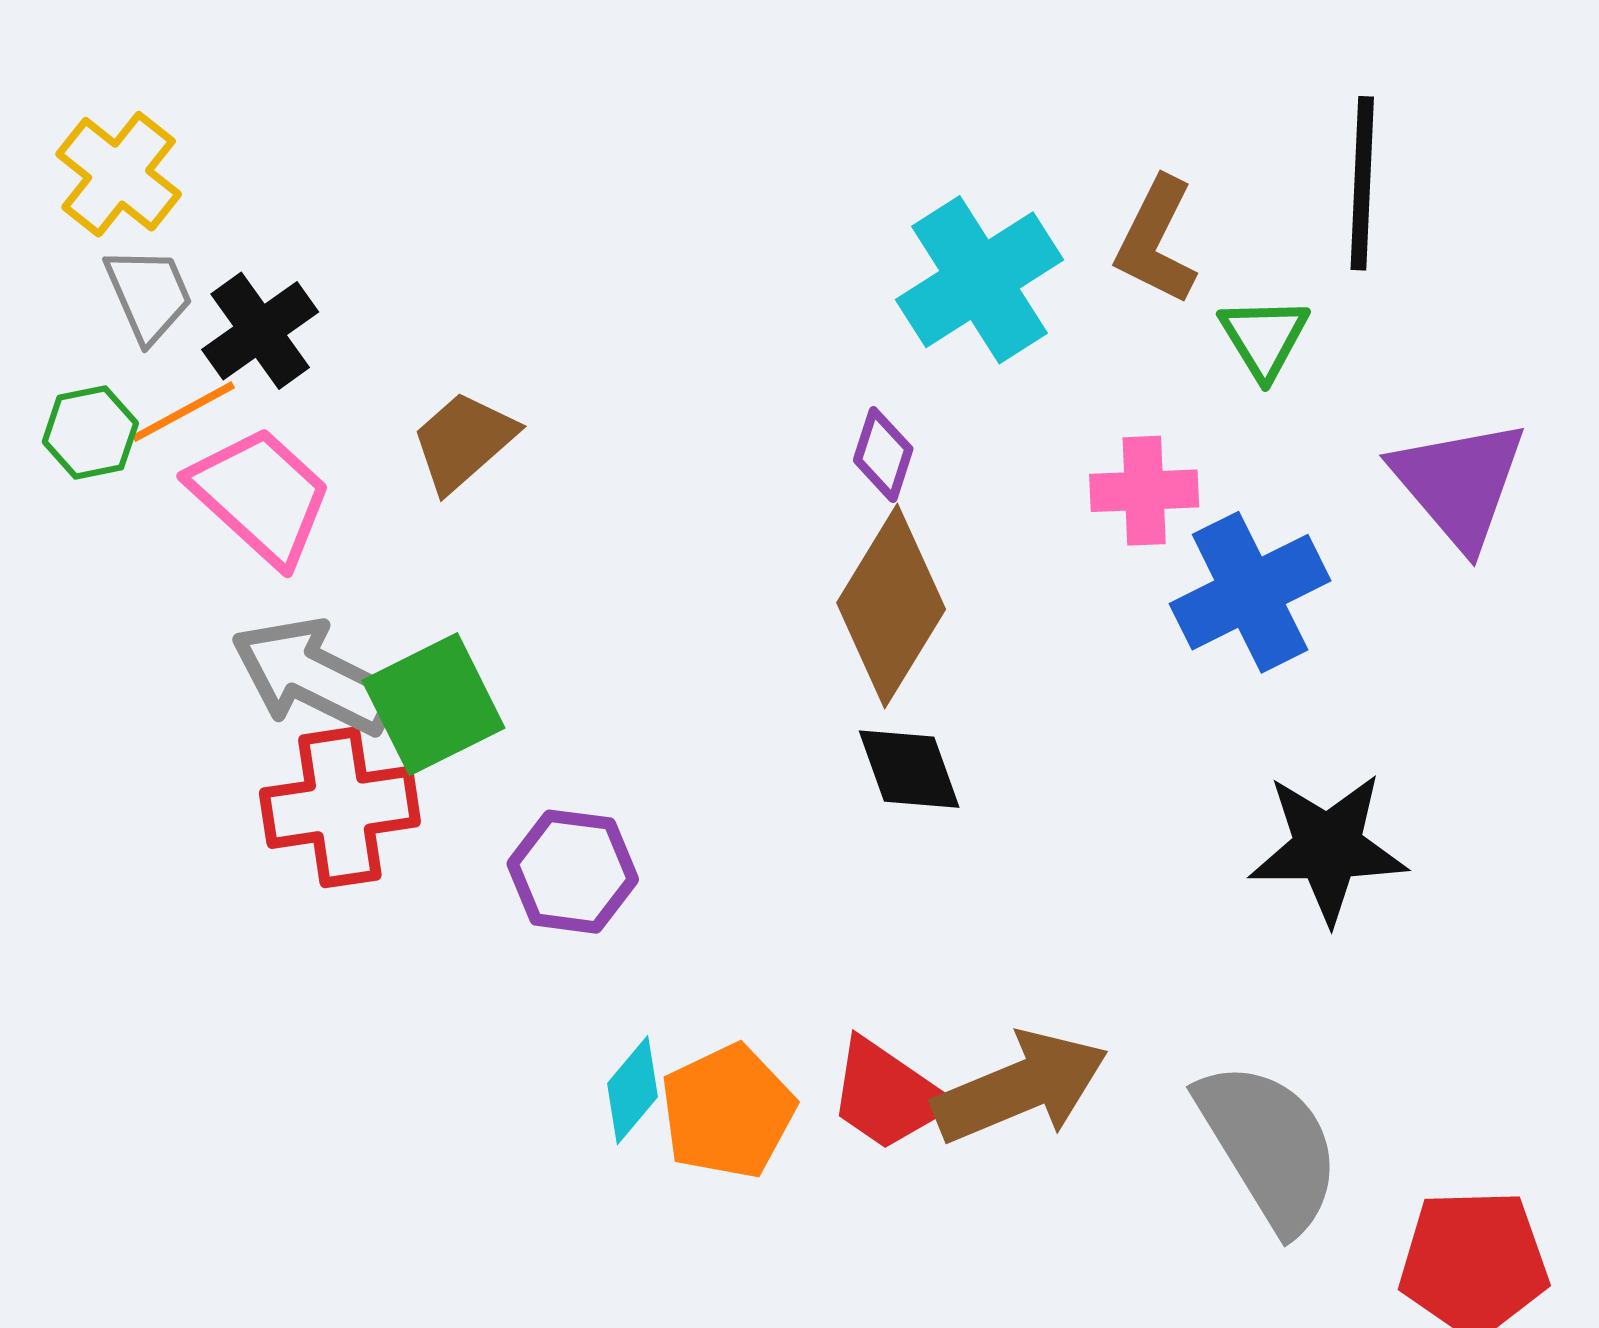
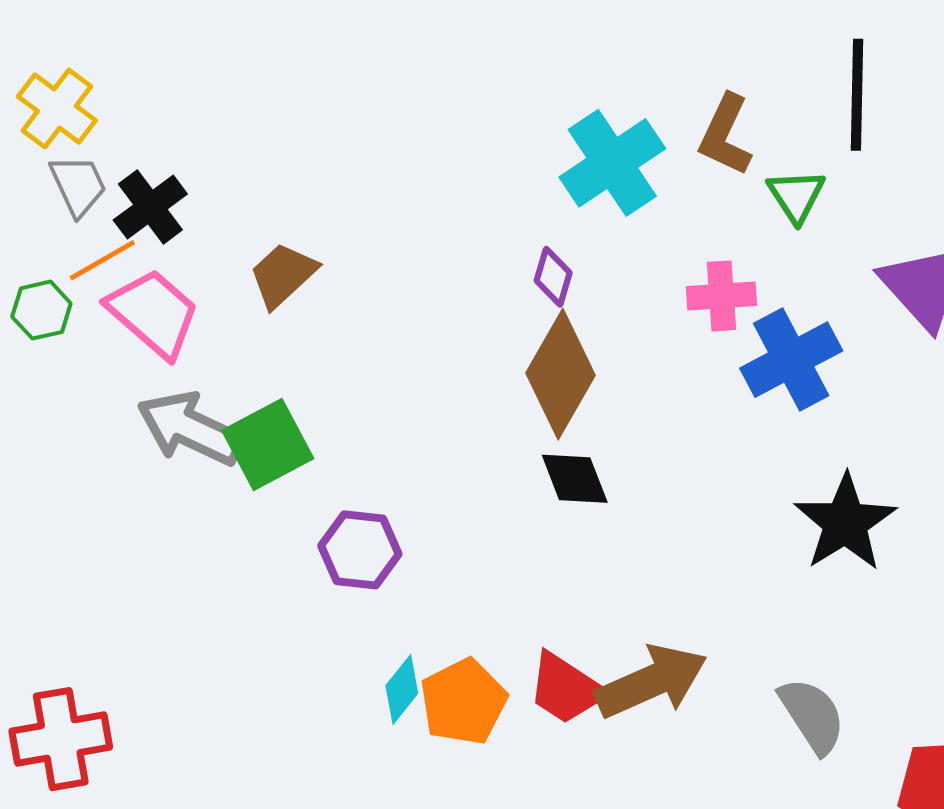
green hexagon: (90, 432) -> (41, 310), moved
red cross: (340, 807) -> (61, 739), moved
black star: (1328, 848) -> (845, 523), turned -30
gray semicircle: (1269, 1146) -> (812, 716), size x0.7

